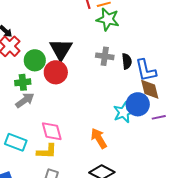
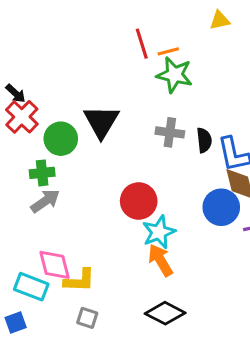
red circle: (56, 72) -> (139, 201), moved
cyan star: (124, 112) -> (159, 232), moved
pink diamond: (52, 131) -> (55, 265), moved
cyan rectangle: (16, 142) -> (31, 287), moved

